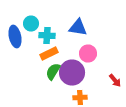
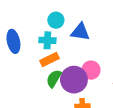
cyan circle: (31, 24) -> (56, 20), moved
pink circle: (88, 54) -> (91, 70), moved

